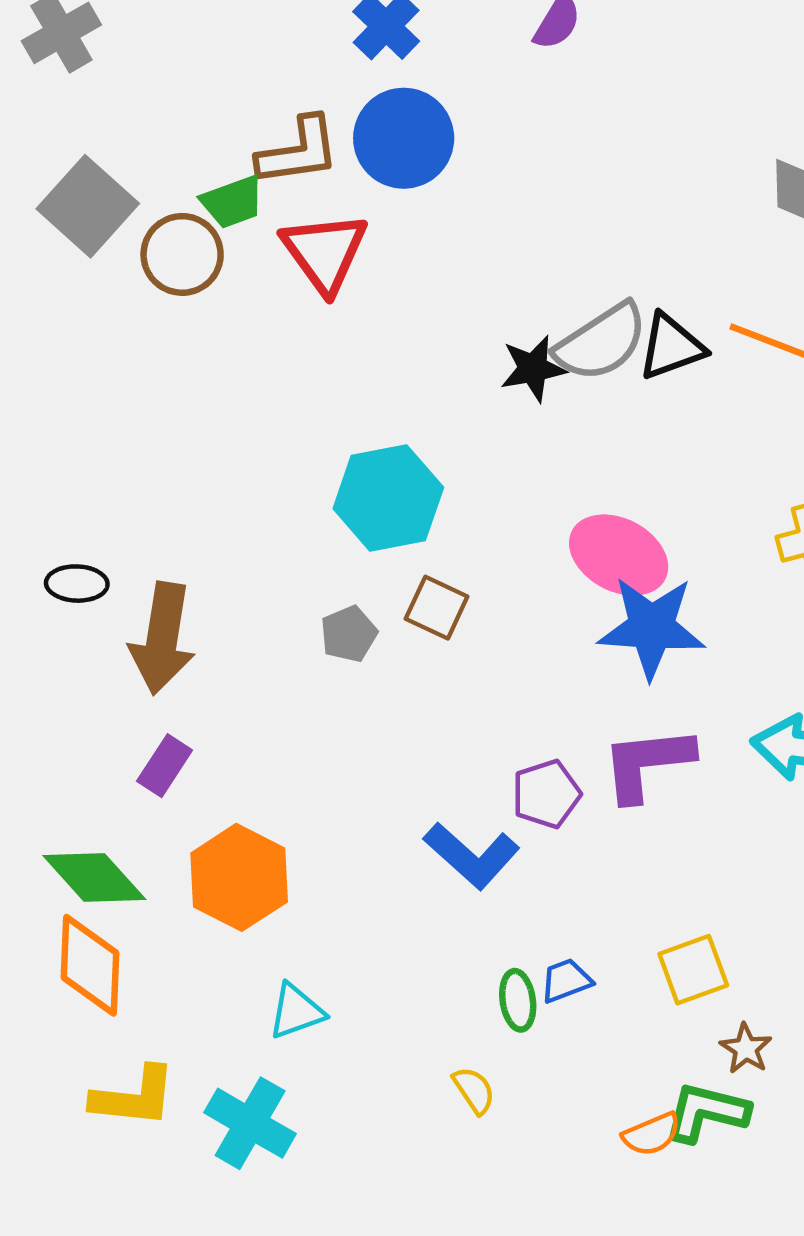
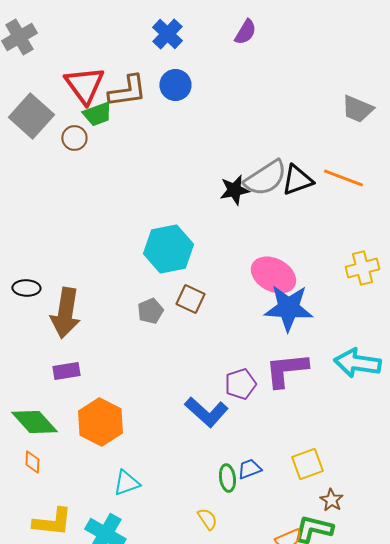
blue circle: (404, 138) -> (175, 85), size x0.7
red triangle: (325, 252) -> (84, 85), moved
brown circle: (182, 254) -> (74, 138), size x0.7
purple rectangle: (165, 766) -> (66, 371), turned 48
orange diamond: (90, 965) -> (32, 462), size x0.5

